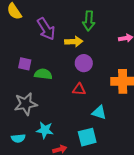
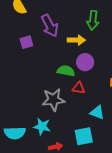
purple square: (25, 64) -> (26, 42), moved, turned -32
green semicircle: (43, 74) -> (66, 71), moved
gray star: (26, 104) -> (53, 100), moved
cyan semicircle: (18, 138) -> (15, 133), size x1.5

